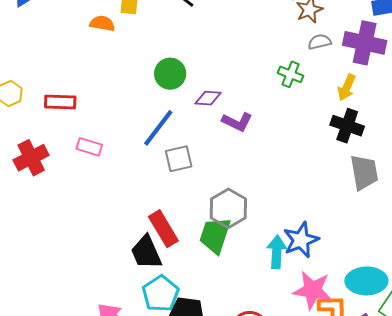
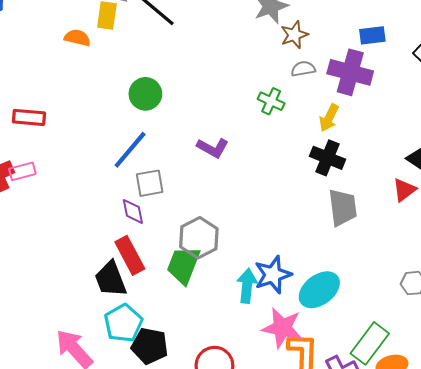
purple diamond: (208, 98) -> (133, 211), moved, turned 72
pink rectangle: (89, 147) -> (22, 171), moved, turned -35
cyan ellipse: (366, 281) -> (319, 290), moved, turned -39

